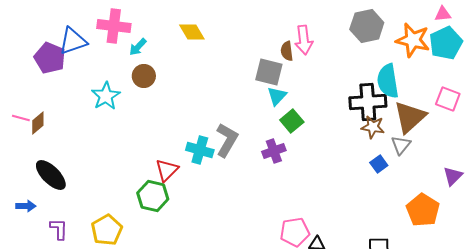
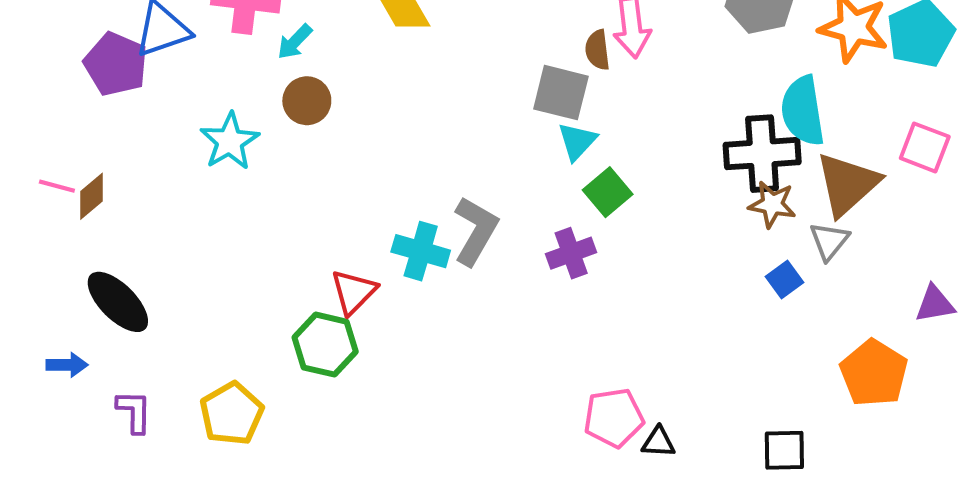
purple triangle: (453, 176) -> (935, 304), turned 35

